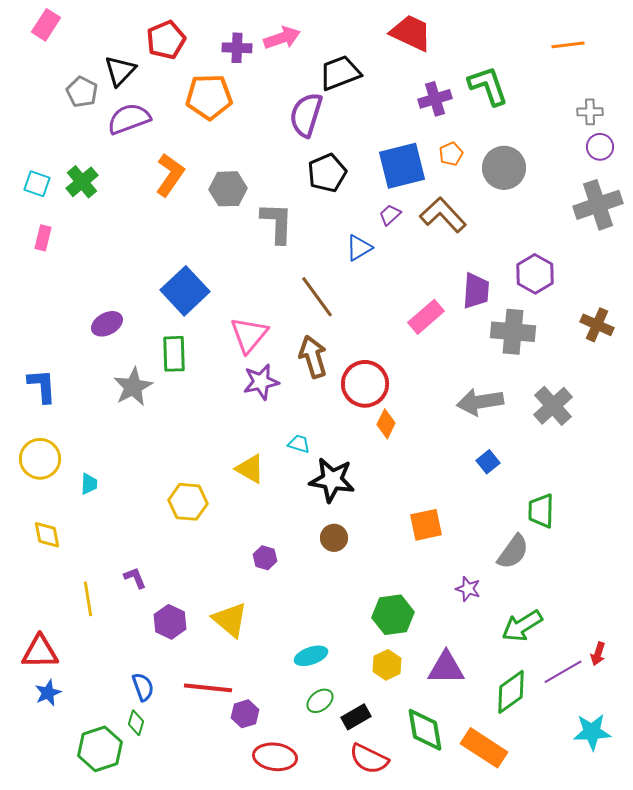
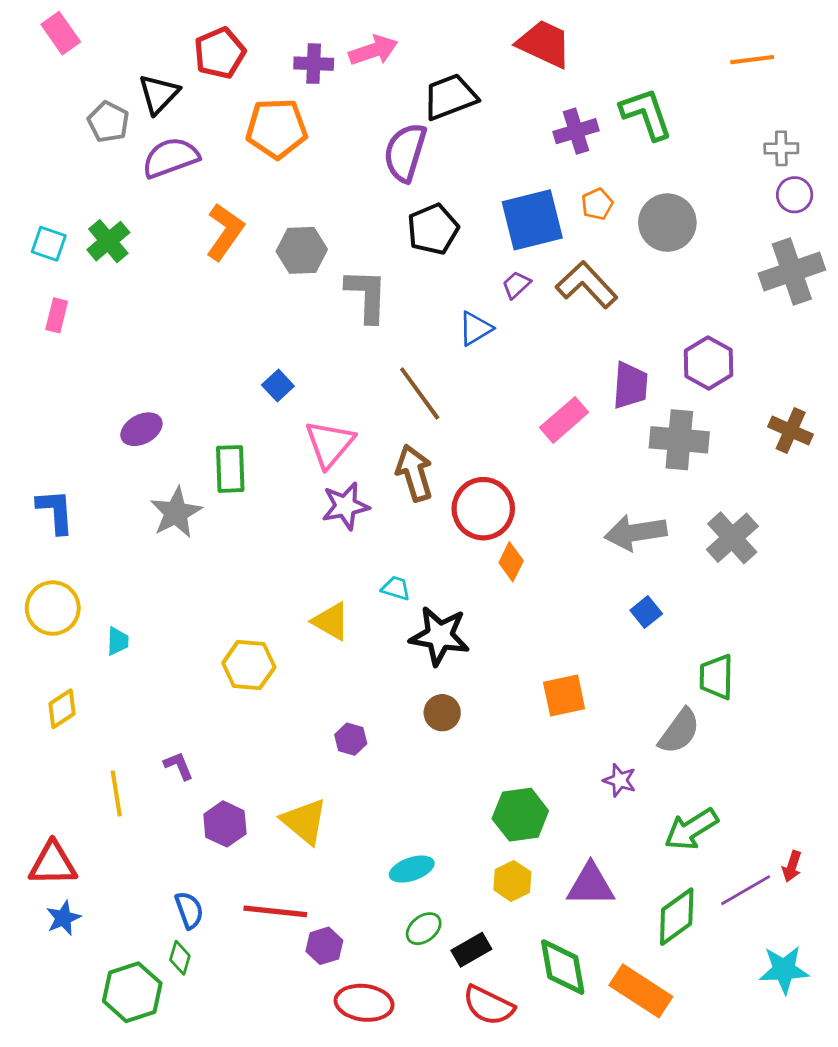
pink rectangle: (46, 25) -> (61, 33), turned -68
blue square: (185, 291) -> (278, 385), moved, size x0.5
yellow diamond: (47, 535) -> (62, 709), turned 68

